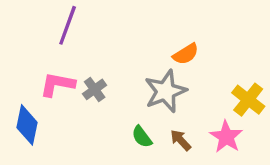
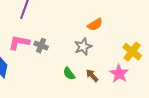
gray cross: (95, 89) -> (41, 46), turned -32
gray star: (165, 91) -> (83, 47), size x0.7

